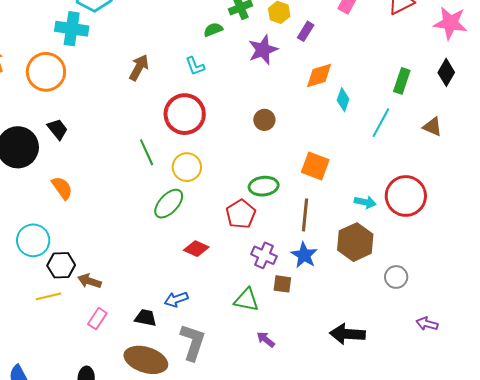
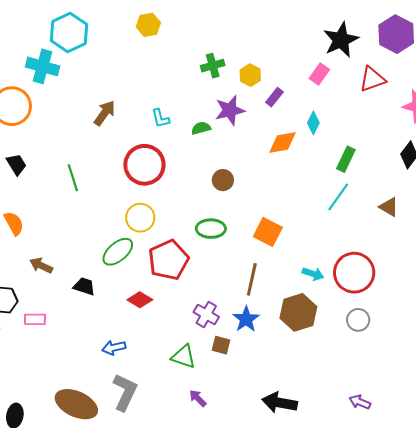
green semicircle: (213, 30) -> (201, 128), moved
green rectangle: (402, 81) -> (346, 159), moved
cyan diamond: (343, 100) -> (313, 123), moved
green line: (147, 152) -> (73, 178), moved
green ellipse: (264, 186) -> (211, 229), moved
red pentagon: (241, 214) -> (169, 260), moved, size x1.4
gray circle: (396, 277) -> (358, 320), moved
brown arrow: (90, 281) -> (41, 266), moved
black trapezoid: (146, 318) -> (84, 286), moved
pink rectangle: (97, 319) -> (35, 319), moved, turned 50

